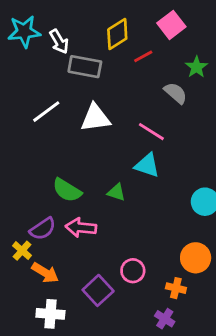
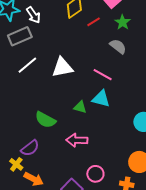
gray rectangle: (85, 67) -> (20, 36), moved, turned -30
green star: (196, 67) -> (123, 22), moved
green triangle: (116, 192) -> (80, 107), moved
pink arrow: (81, 228) -> (77, 140), moved

